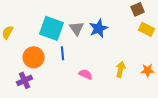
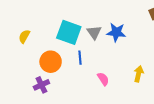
blue star: (99, 28) -> (116, 32), turned 30
pink semicircle: (86, 74) -> (103, 79), turned 32

